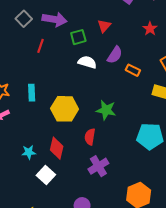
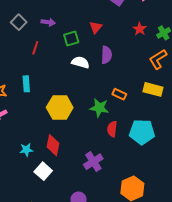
purple arrow: (55, 19) -> (48, 22), size x0.6
purple semicircle: (115, 55) -> (107, 55), turned -30
orange rectangle: (133, 70) -> (119, 94), moved
cyan rectangle: (32, 93) -> (26, 84), moved
red semicircle: (90, 137) -> (112, 129), moved

